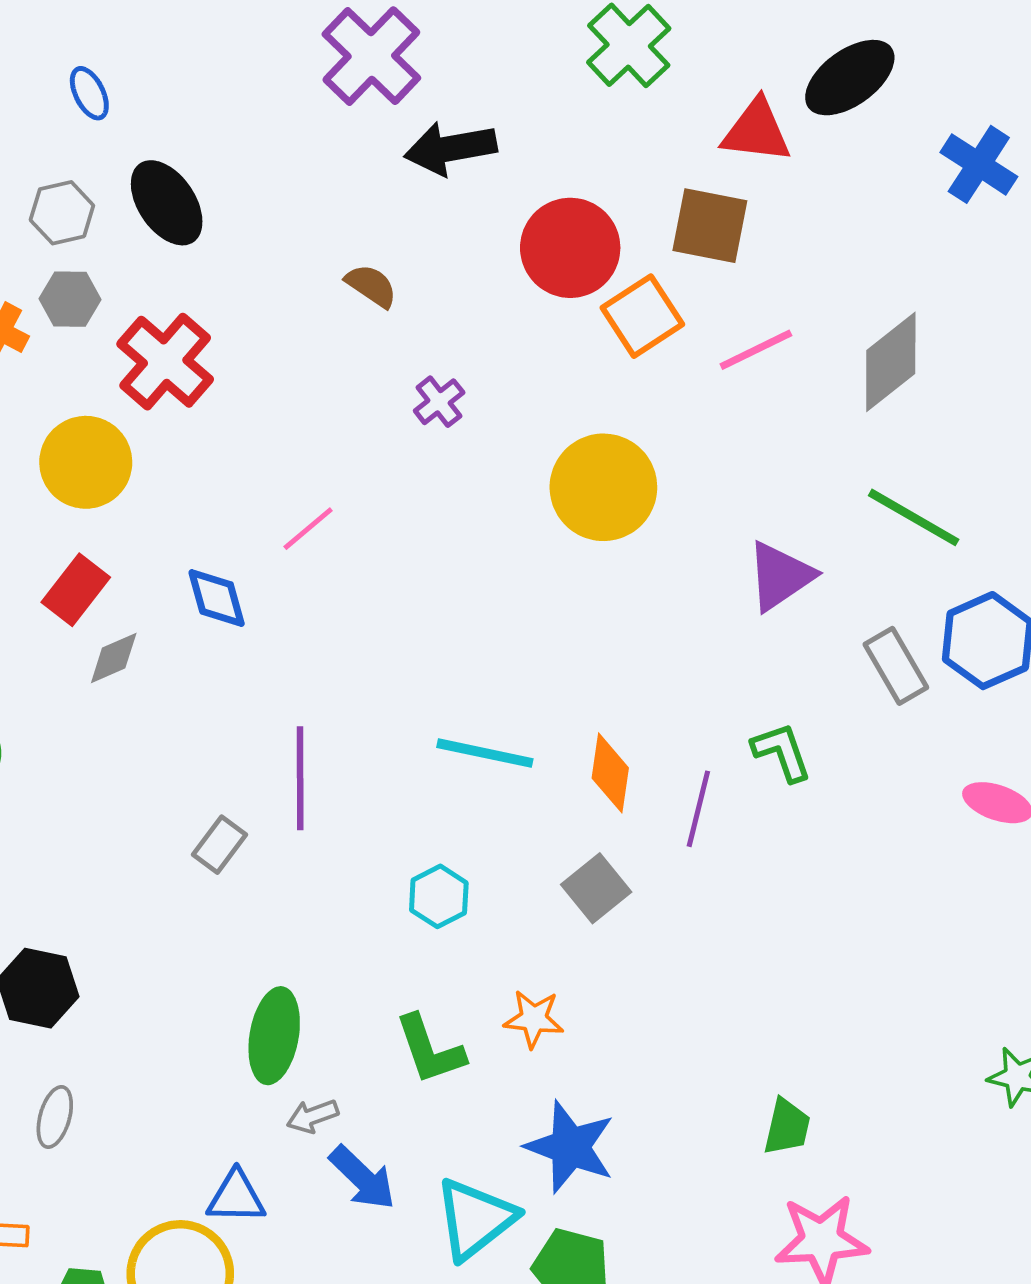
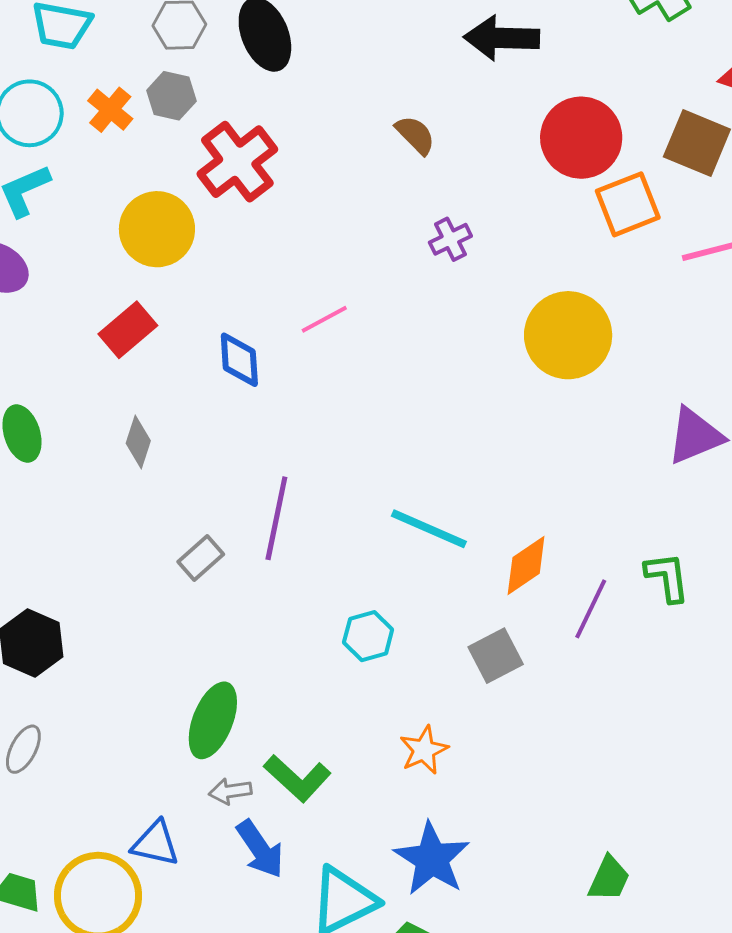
gray diamond: (114, 658) -> (138, 442), moved, turned -60
orange diamond: (610, 773) -> (526, 565), turned 36
orange star: (534, 1019) -> (424, 750), turned 30
green L-shape: (430, 1049) -> (297, 778), moved, turned -40

